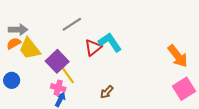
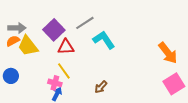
gray line: (72, 24) -> (85, 23), moved
red triangle: (93, 48) -> (66, 47), moved, turned 36
purple square: (57, 61) -> (54, 30), moved

